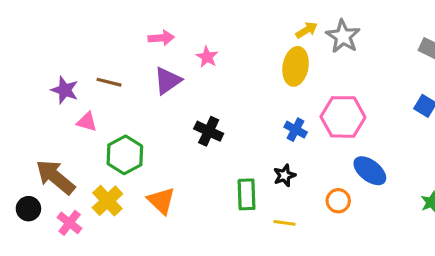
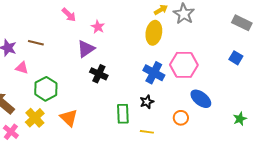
pink arrow: (161, 38) -> (69, 15), turned 49
purple triangle: (168, 81) -> (86, 49), moved
blue cross: (296, 130) -> (154, 73), size x1.5

